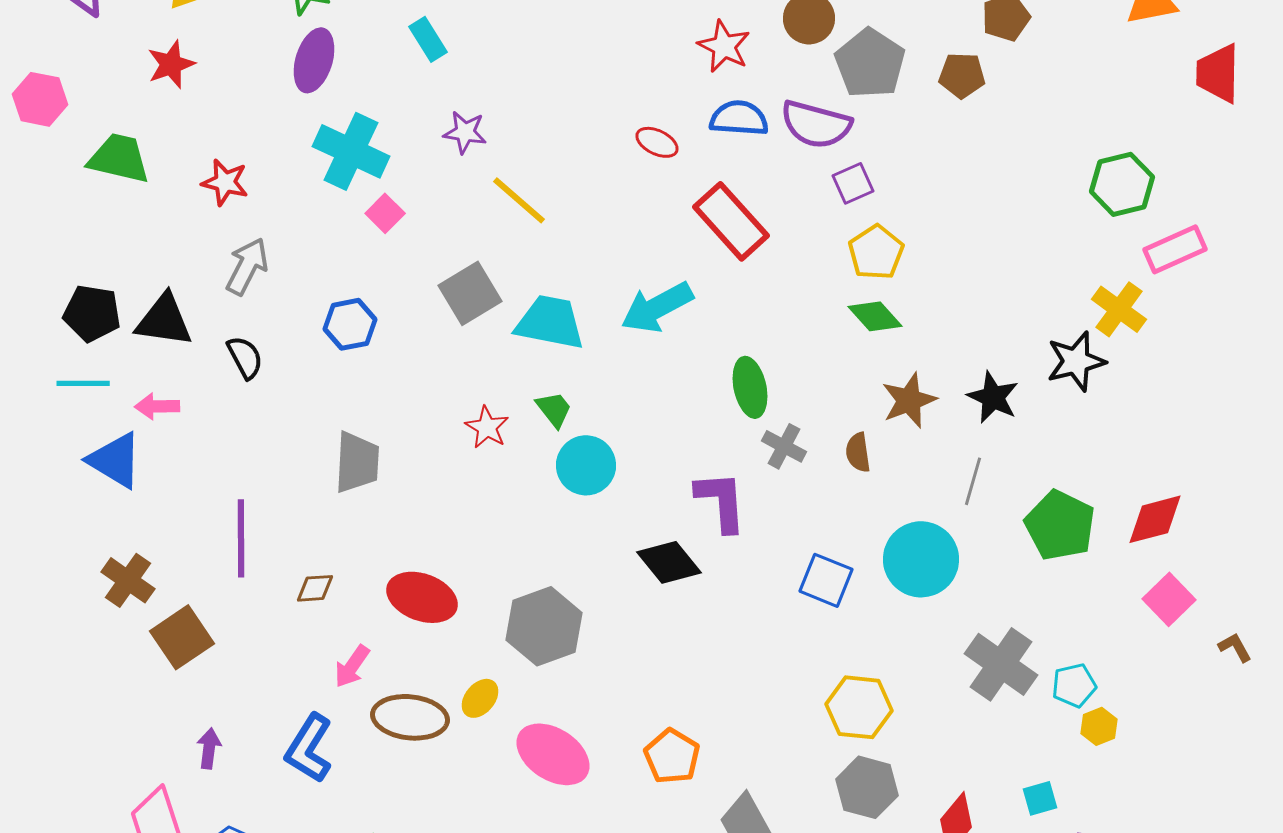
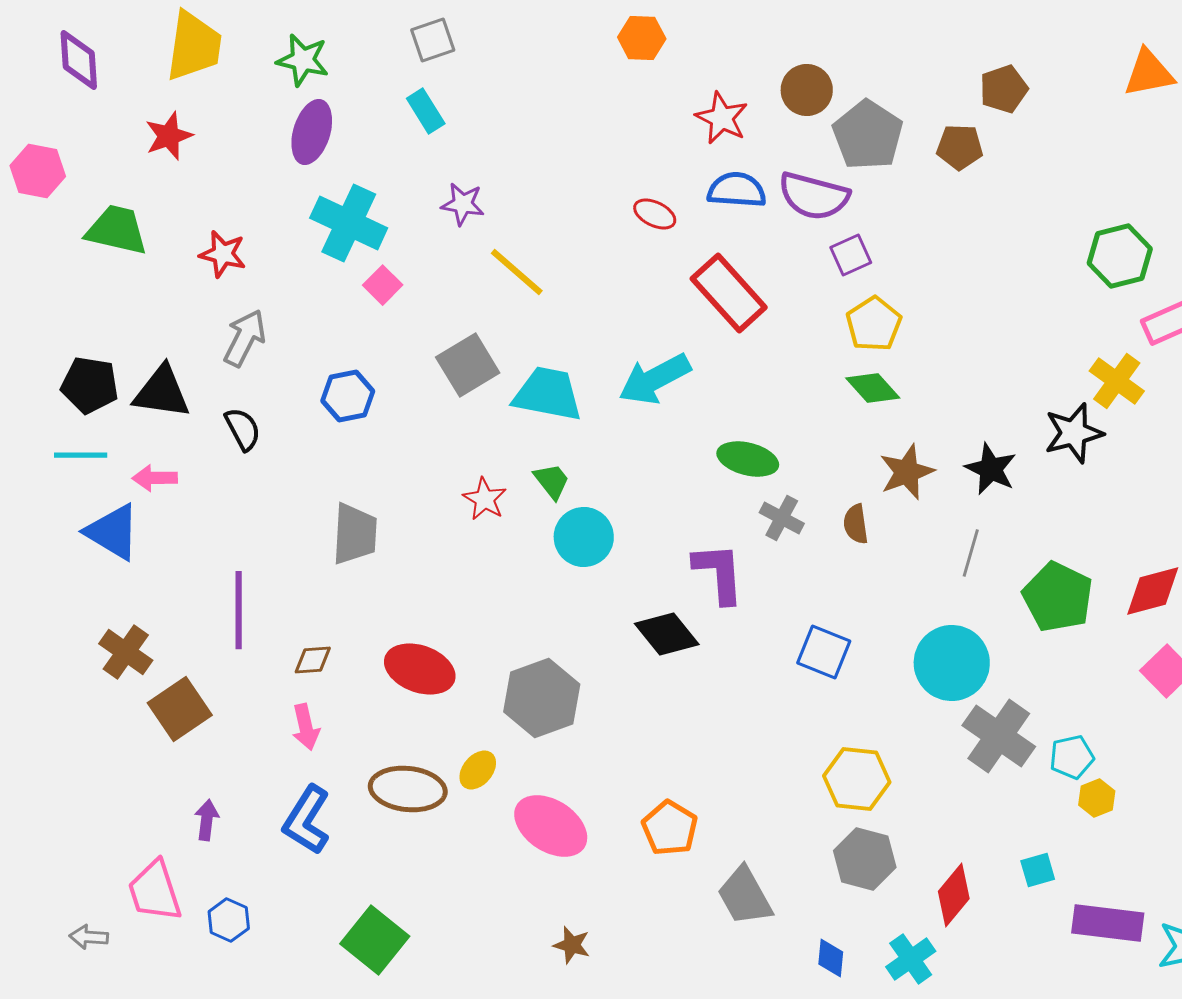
green ellipse: (750, 387) -> (748, 459), turned -64
cyan circle: (921, 559) -> (952, 663), moved
pink arrow: (352, 666) -> (306, 727), moved, turned -48

